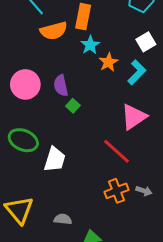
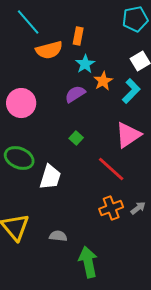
orange rectangle: (83, 17) -> (78, 36), size x0.7
purple semicircle: (61, 85) -> (75, 94), moved, turned 70
green square: (73, 106) -> (76, 138), moved
gray arrow: (144, 191) -> (138, 208), turned -56

